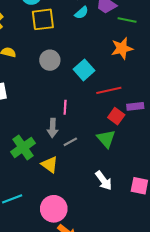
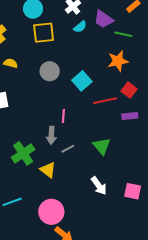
red square: (116, 116) -> (129, 90), moved

